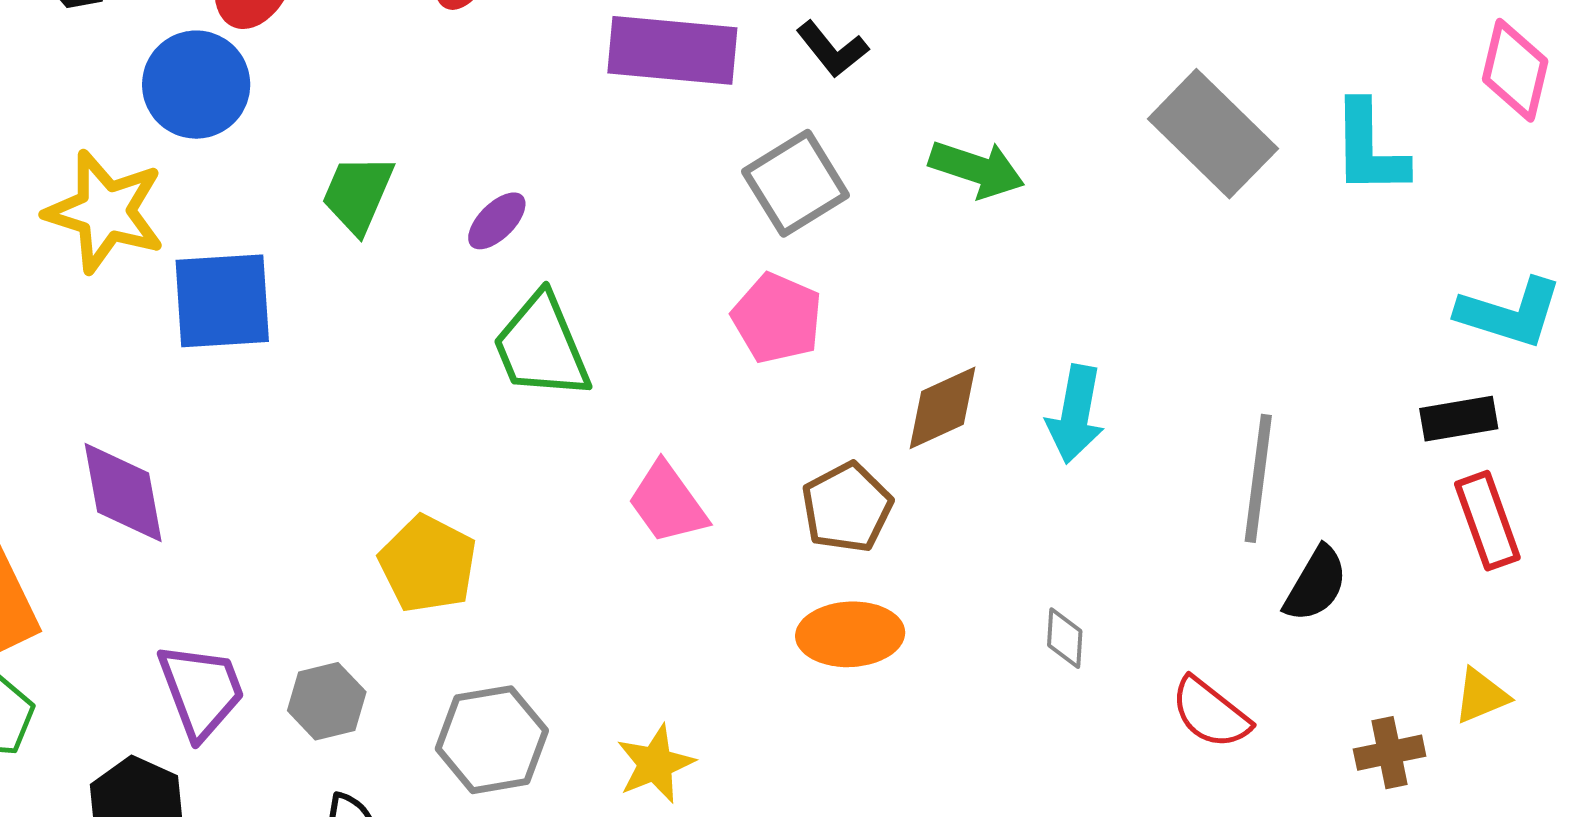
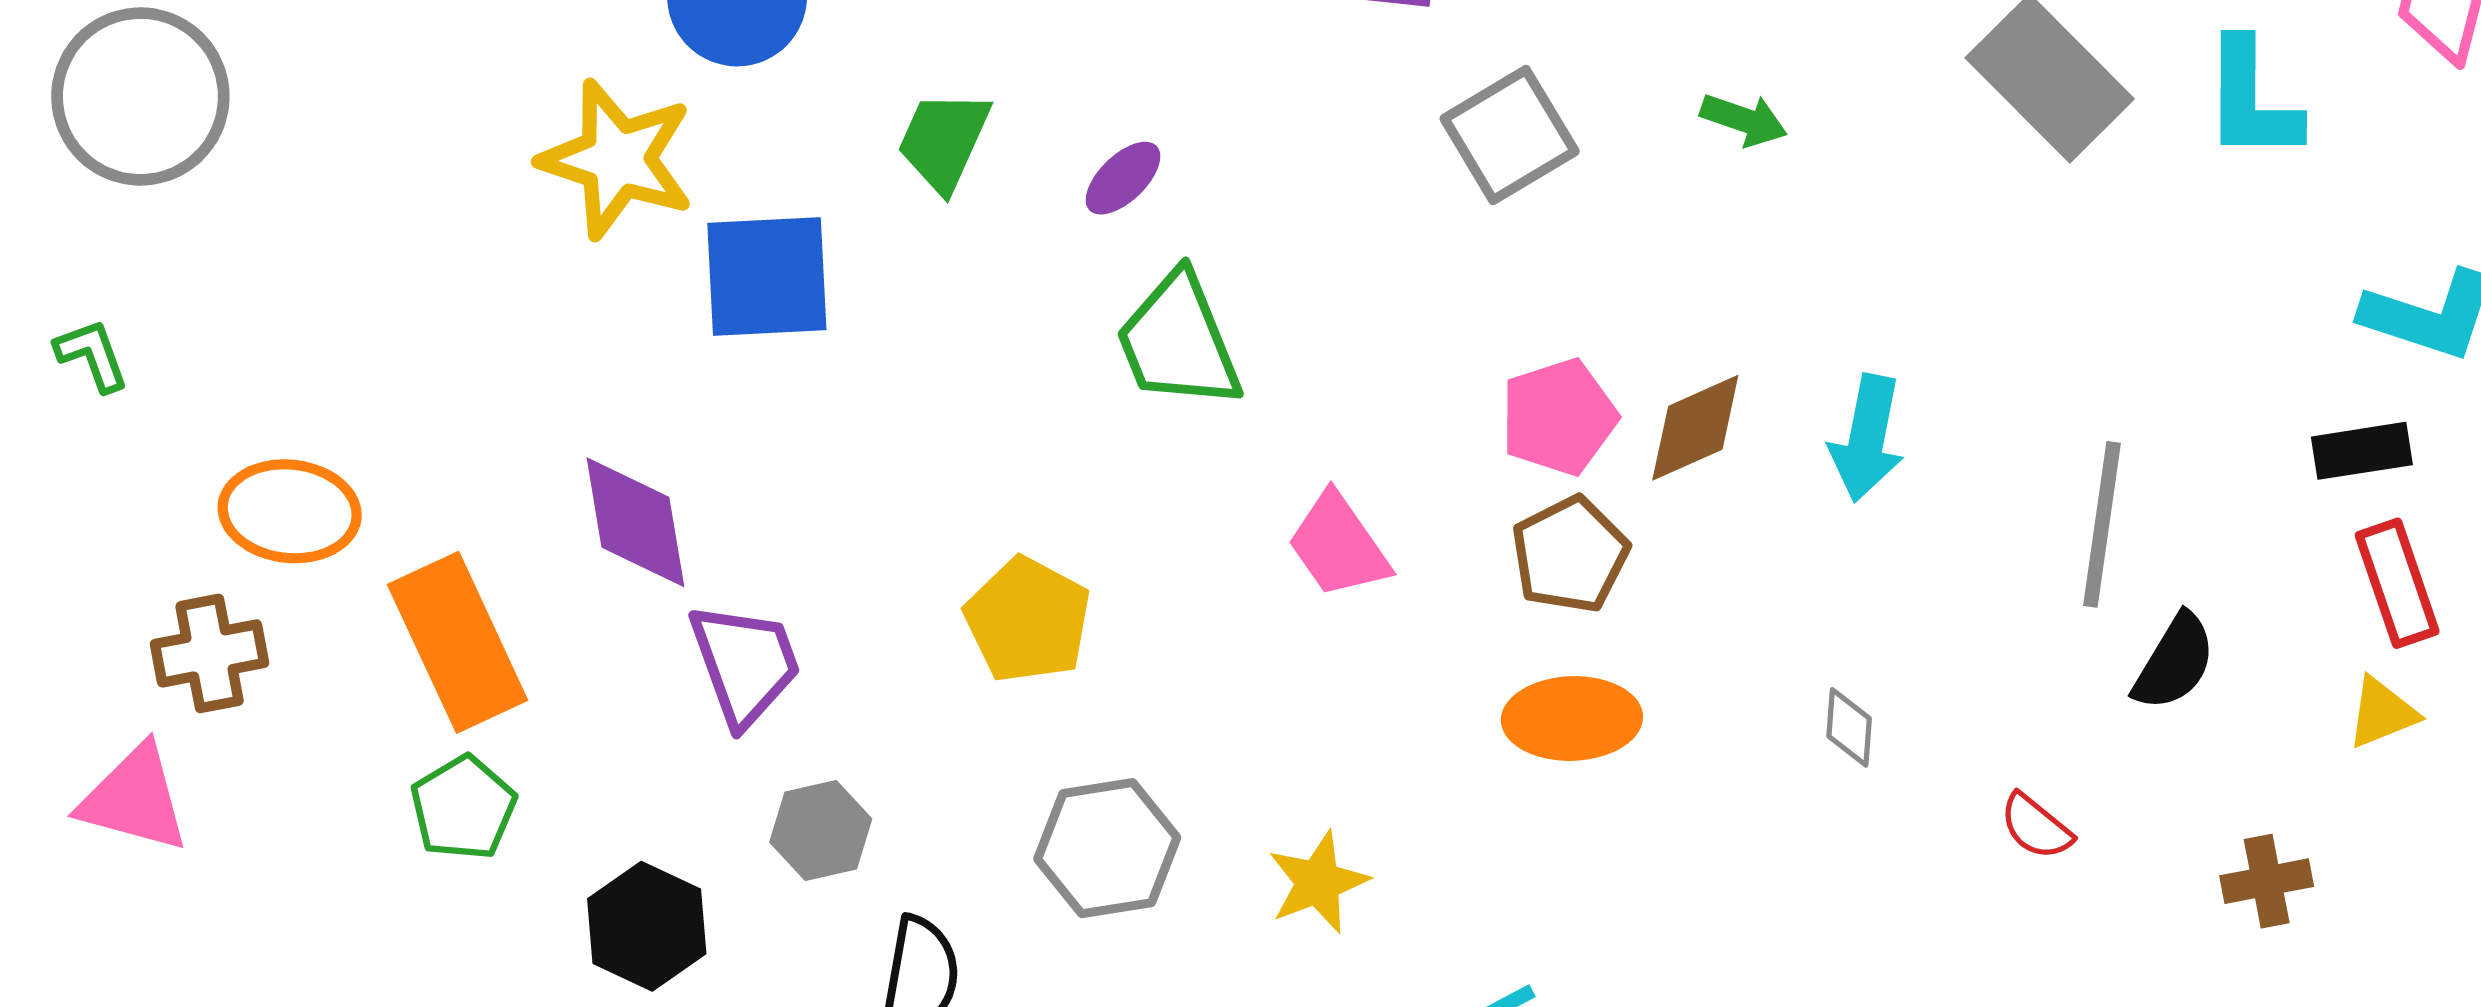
green arrow: (977, 169) -> (1744, 120), size x0.7
pink pentagon: (777, 318) -> (1559, 417), moved, turned 30
purple trapezoid: (201, 691) -> (745, 664), moved
yellow triangle: (1481, 696) -> (2382, 713), moved
gray hexagon: (327, 701) -> (821, 831), moved
red semicircle: (1210, 713) -> (2036, 827), size x0.7

